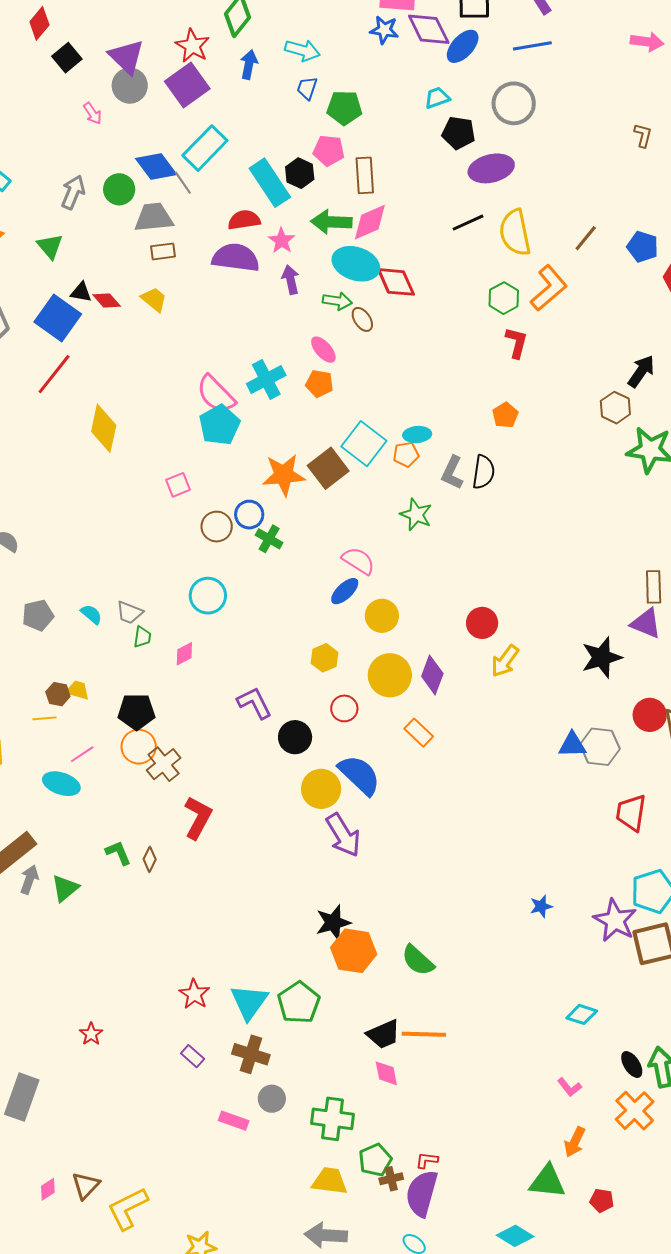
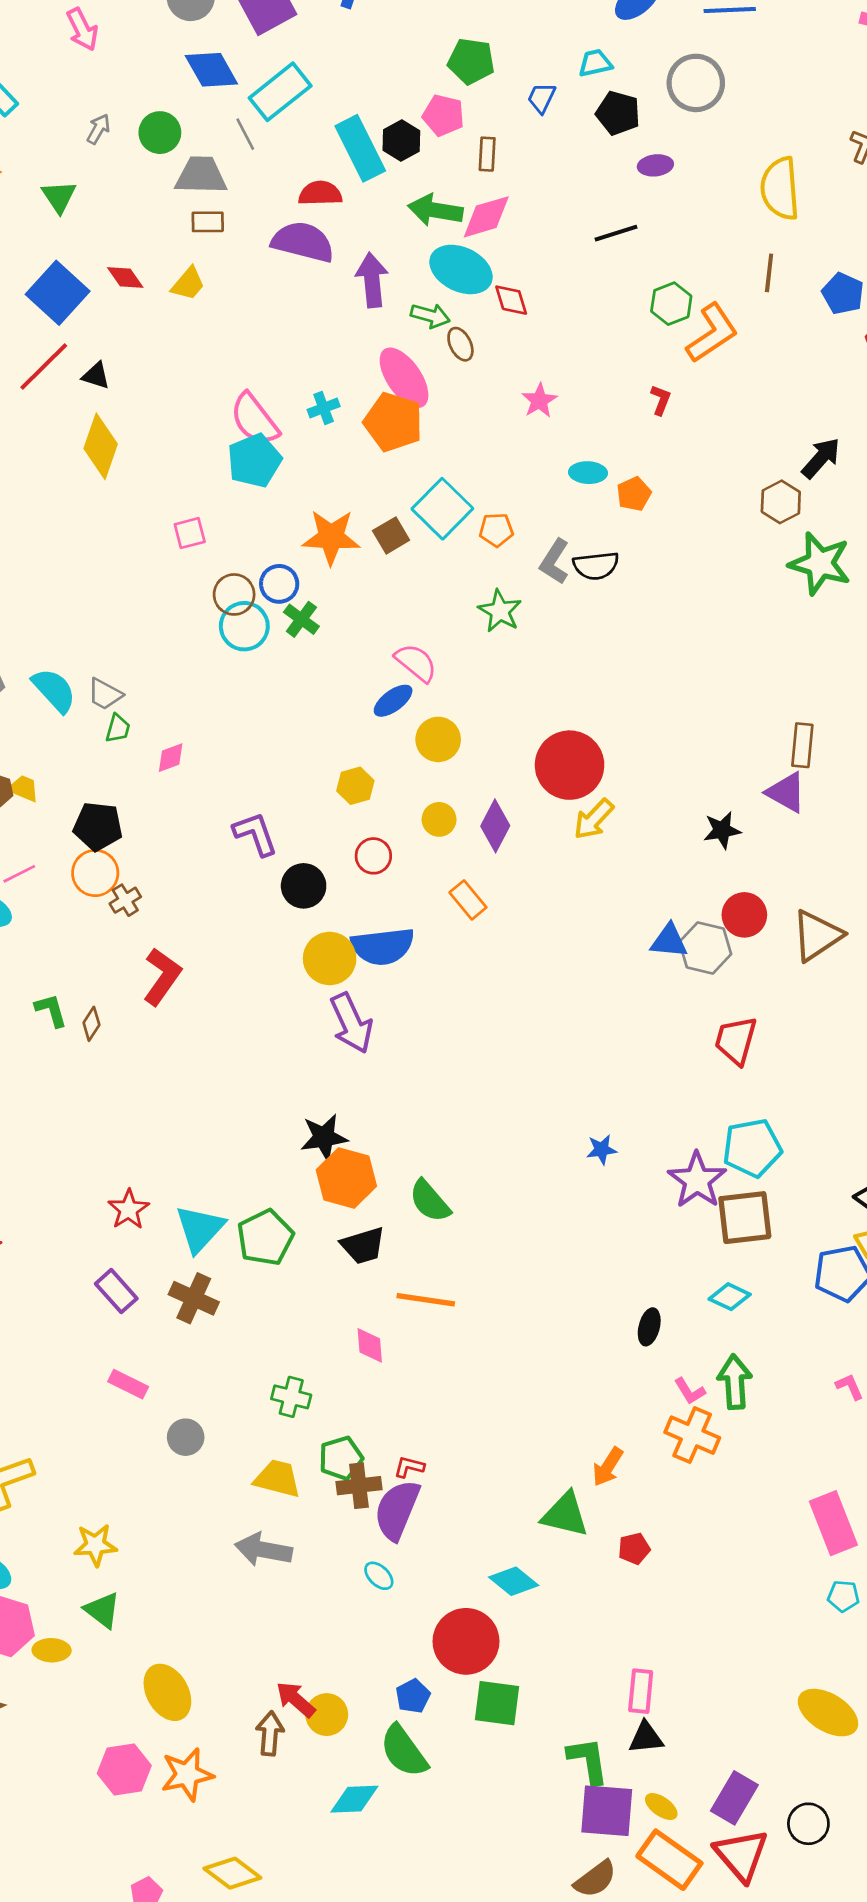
blue trapezoid: (307, 88) -> (542, 98), moved
pink arrow: (92, 113) -> (82, 29), moved, size x1.4
blue diamond: (156, 167) -> (211, 70), moved
purple ellipse: (491, 168) -> (655, 165), size x0.6
brown rectangle: (365, 175) -> (487, 154), size x0.7
gray arrow: (73, 192) -> (98, 129), size x0.7
yellow semicircle: (515, 233) -> (780, 189), moved
brown line: (586, 238) -> (769, 273), turned -40
pink star: (282, 241) -> (539, 401), moved
purple arrow: (291, 280) -> (372, 280), size x1.4
red diamond: (396, 282) -> (511, 300), size x0.7
black triangle: (81, 292) -> (96, 376), moved
green hexagon: (504, 298) -> (671, 304), moved
yellow trapezoid: (154, 299) -> (188, 284), turned 84
red L-shape: (517, 343) -> (661, 400), size x0.7
pink ellipse: (323, 350) -> (404, 378), size x1.6
cyan cross: (266, 379) -> (324, 408), size x0.6
orange pentagon: (319, 384) -> (393, 422), size x1.6
cyan ellipse: (417, 435) -> (588, 473), moved
brown square: (328, 468) -> (391, 535), size x0.7
black semicircle: (483, 472) -> (596, 566), turned 68
cyan circle: (208, 596) -> (244, 626), moved
cyan semicircle: (91, 614) -> (54, 690), size x1.6
red circle: (482, 623) -> (570, 765), size x1.6
black star: (602, 657) -> (722, 830), size x0.7
yellow circle: (390, 675) -> (439, 819), size x0.6
red circle: (650, 715) -> (744, 915), moved
brown cross: (164, 764) -> (125, 900), size x0.7
blue semicircle: (359, 775) -> (383, 946), turned 123
cyan diamond: (582, 1014) -> (730, 1297), moved
black trapezoid: (383, 1034) -> (363, 1246), moved
purple rectangle: (193, 1056) -> (116, 1291), size x1.4
black ellipse: (632, 1064) -> (649, 1327), moved, turned 40
pink L-shape: (569, 1087) -> (690, 1391), moved
gray circle: (272, 1099) -> (186, 1437), moved
orange cross: (635, 1111) -> (692, 1435), turned -30
green cross: (333, 1119) -> (291, 1397), size x0.7
pink rectangle: (234, 1121) -> (128, 1384), moved
brown cross: (391, 1179) -> (359, 1486), size x1.4
red pentagon: (602, 1201) -> (634, 1549), turned -30

